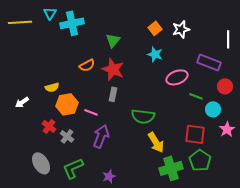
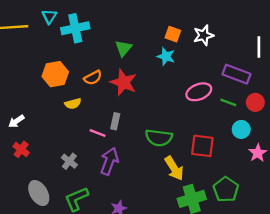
orange square: (155, 28) -> (173, 34), turned -32
cyan star: (155, 54) -> (166, 56), moved
yellow semicircle: (52, 87) -> (73, 104), moved
gray rectangle: (113, 94) -> (115, 121), moved
green line: (196, 96) -> (228, 102), moved
orange hexagon: (67, 104) -> (55, 74), moved
red cross: (49, 126) -> (21, 149), moved
red square: (195, 134) -> (202, 146), moved

